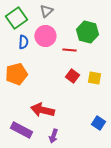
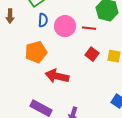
pink circle: (45, 36) -> (65, 26), moved
red arrow: (42, 110) -> (57, 76), moved

